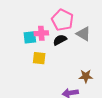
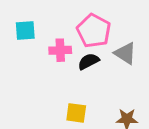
cyan square: (30, 37) -> (25, 30), moved
yellow square: (39, 58) -> (76, 113), moved

